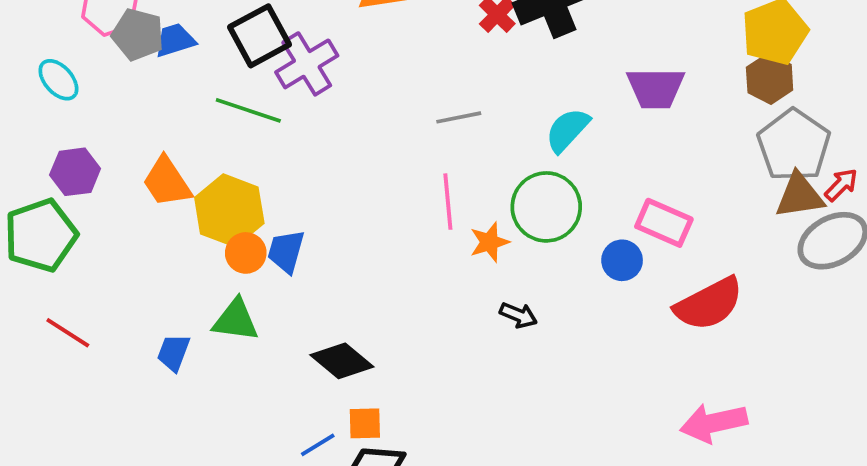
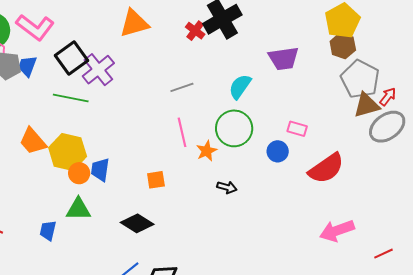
blue trapezoid: (175, 40) -> (27, 66), turned -45
pink rectangle: (664, 223) -> (297, 129), size x0.7
orange square: (365, 423) -> (156, 180), moved

